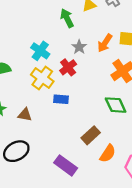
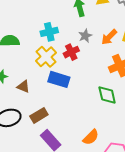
cyan cross: (40, 51) -> (49, 32), turned 30
blue rectangle: (61, 99) -> (59, 79), size x1.5
brown rectangle: (91, 135) -> (39, 115), moved

